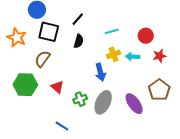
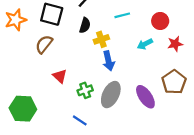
orange star: (17, 38) -> (16, 20), turned 30
yellow cross: (114, 54) -> (101, 39), moved
cyan arrow: (133, 57) -> (145, 44), turned -32
green hexagon: (25, 85) -> (23, 109), moved
blue line: (62, 126) -> (80, 120), moved

